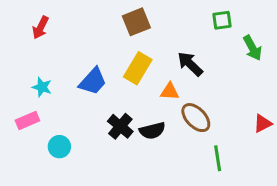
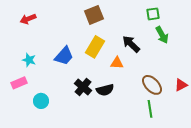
red arrow: (41, 28) -> (28, 19), turned 42
green arrow: (252, 48) -> (162, 35), moved
brown ellipse: (196, 118) -> (152, 85), moved

